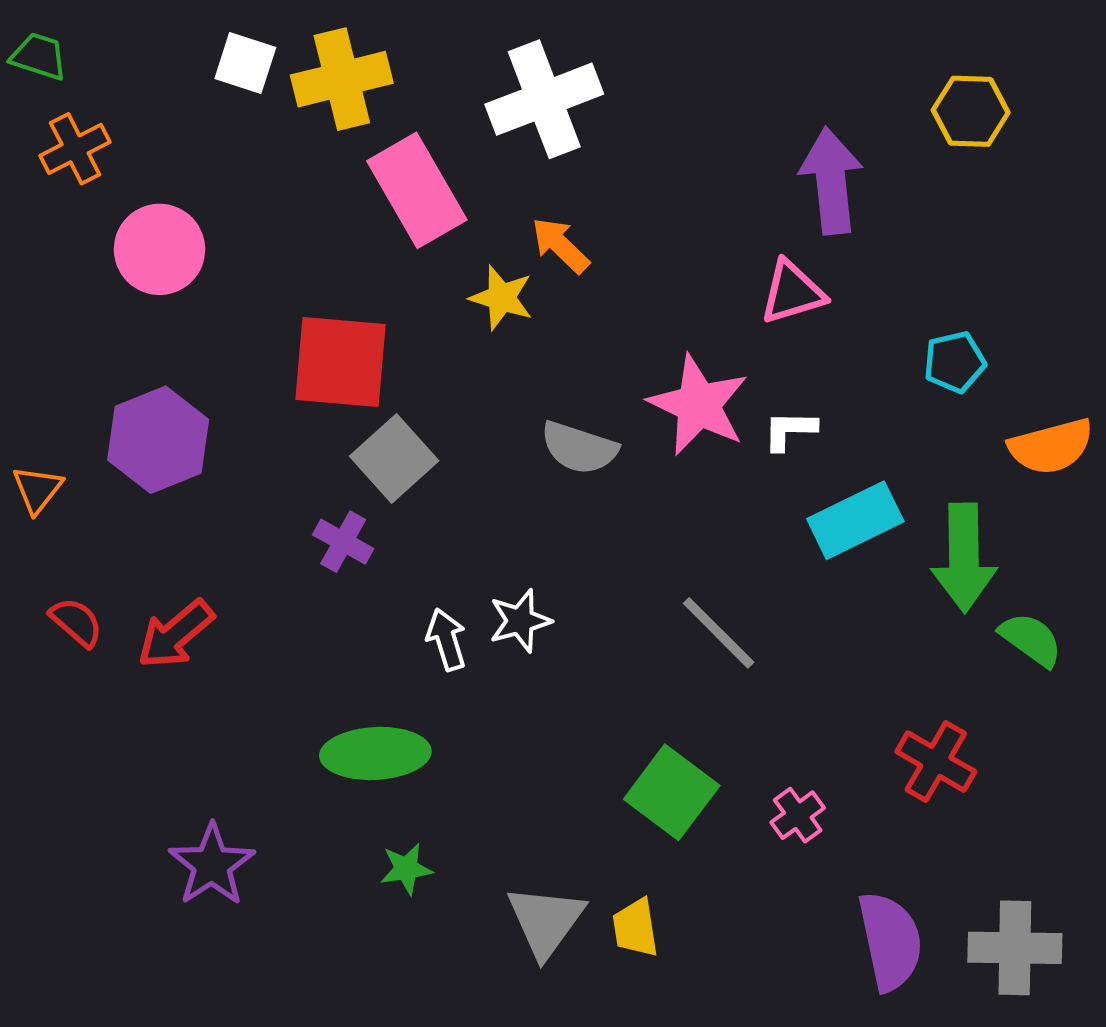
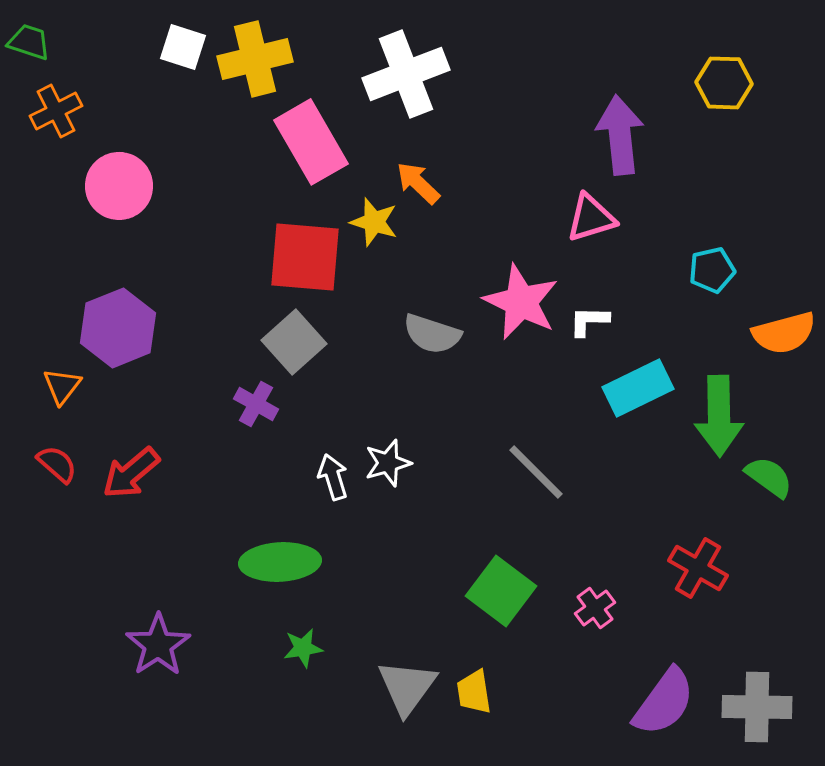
red square: (340, 362) -> (305, 257), moved
orange triangle: (38, 489) -> (62, 386), moved
purple semicircle: (890, 941) -> (664, 702), turned 48

